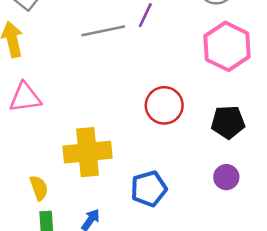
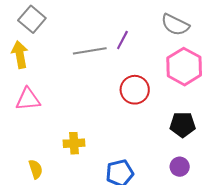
red circle: (164, 105) -> (135, 90), moved
yellow cross: (88, 152) -> (74, 143), size x0.6

